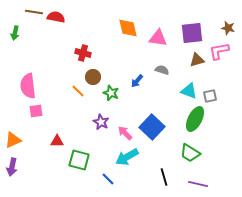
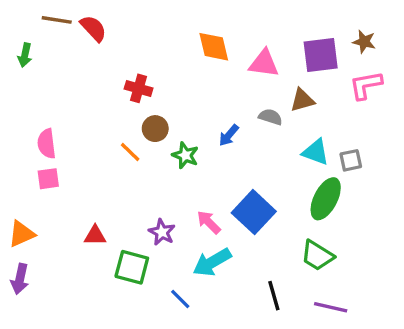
red semicircle: (56, 17) -> (93, 28), turned 36
brown star: (228, 28) -> (364, 42), moved
brown triangle: (197, 60) -> (302, 100), moved
pink semicircle: (28, 86) -> (47, 144), size x0.7
pink square: (36, 111) -> (48, 179), moved
purple star: (101, 122) -> (162, 232), moved

